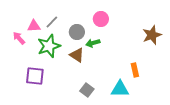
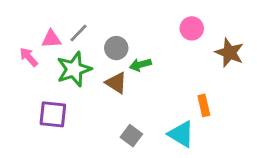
pink circle: (101, 19) -> (192, 28), moved
brown star: (152, 35) -> (229, 53), turned -30
cyan triangle: (120, 89) -> (181, 134), turned 30

